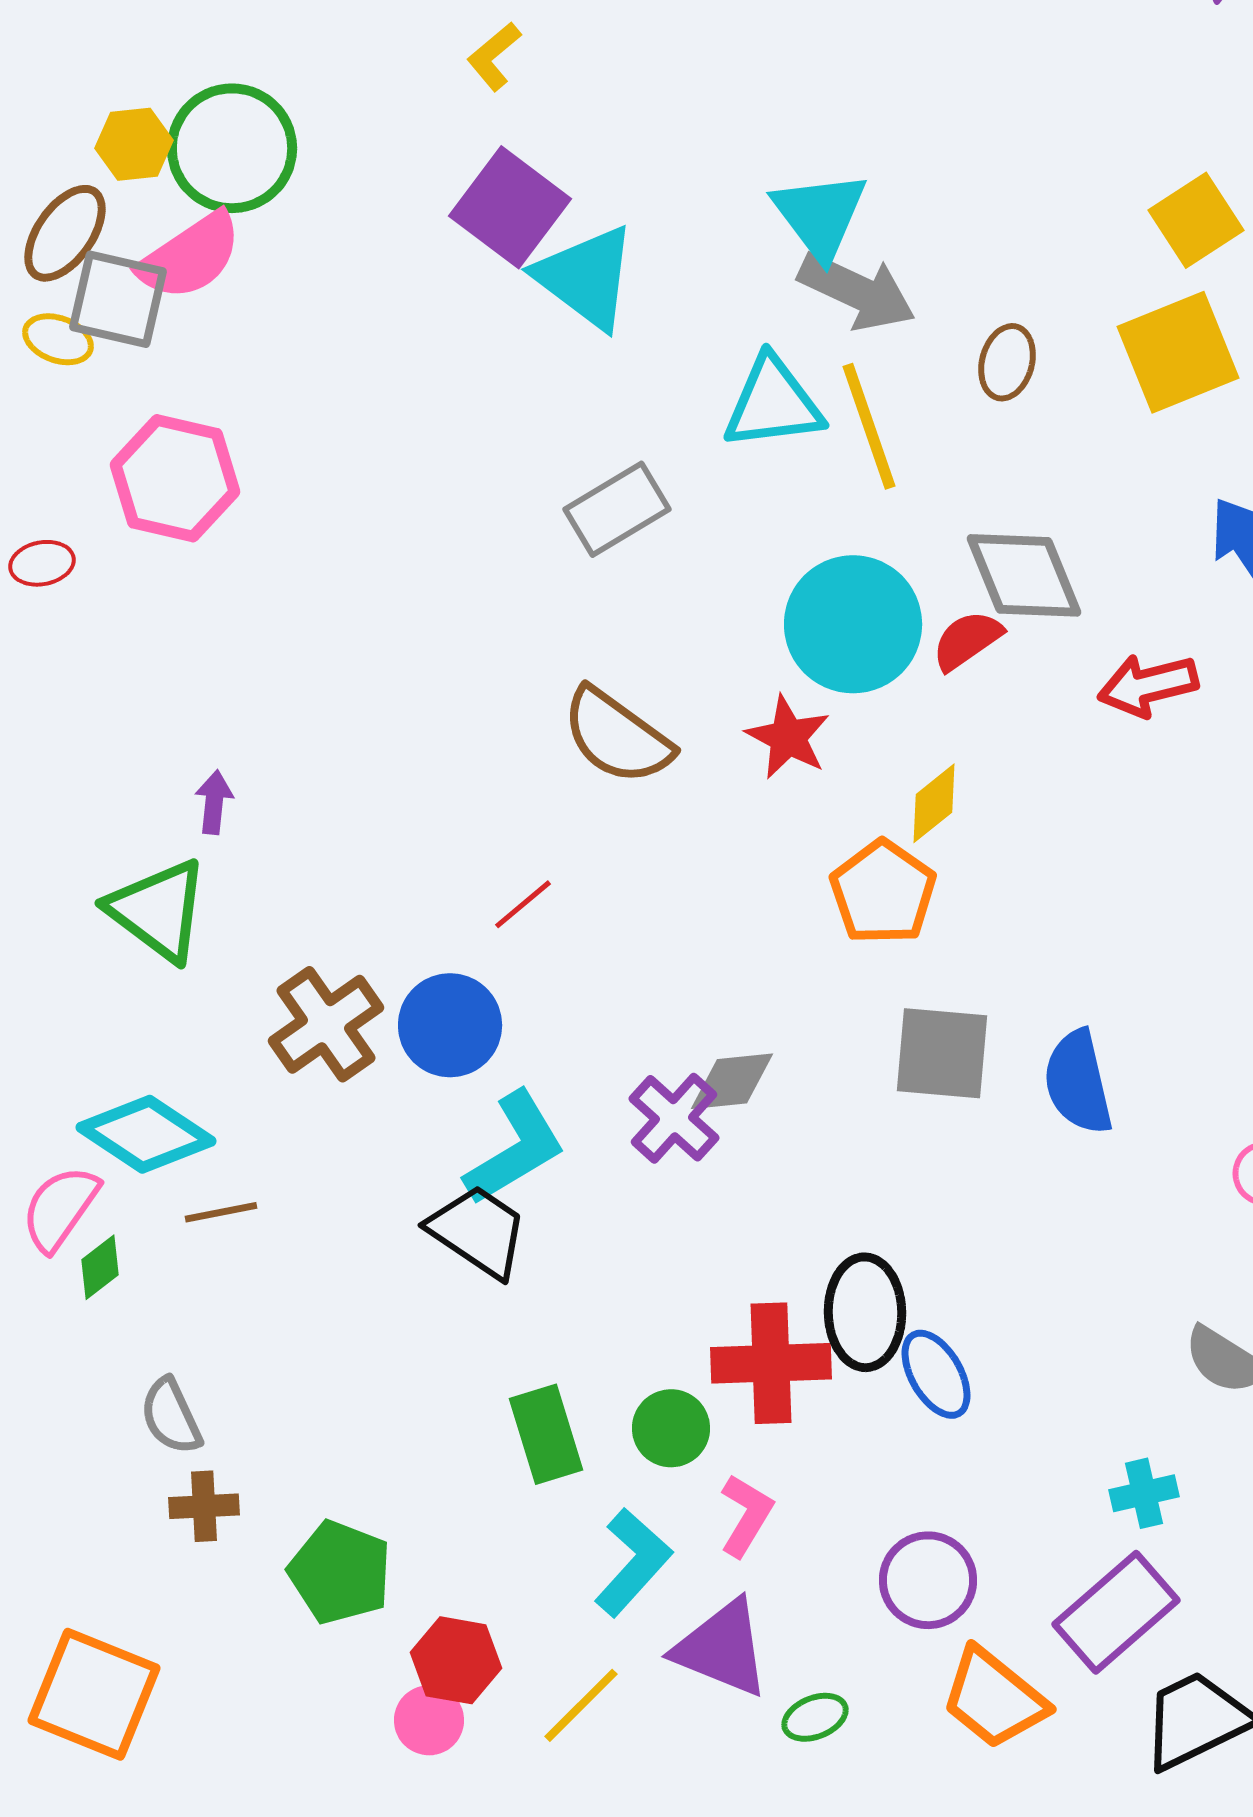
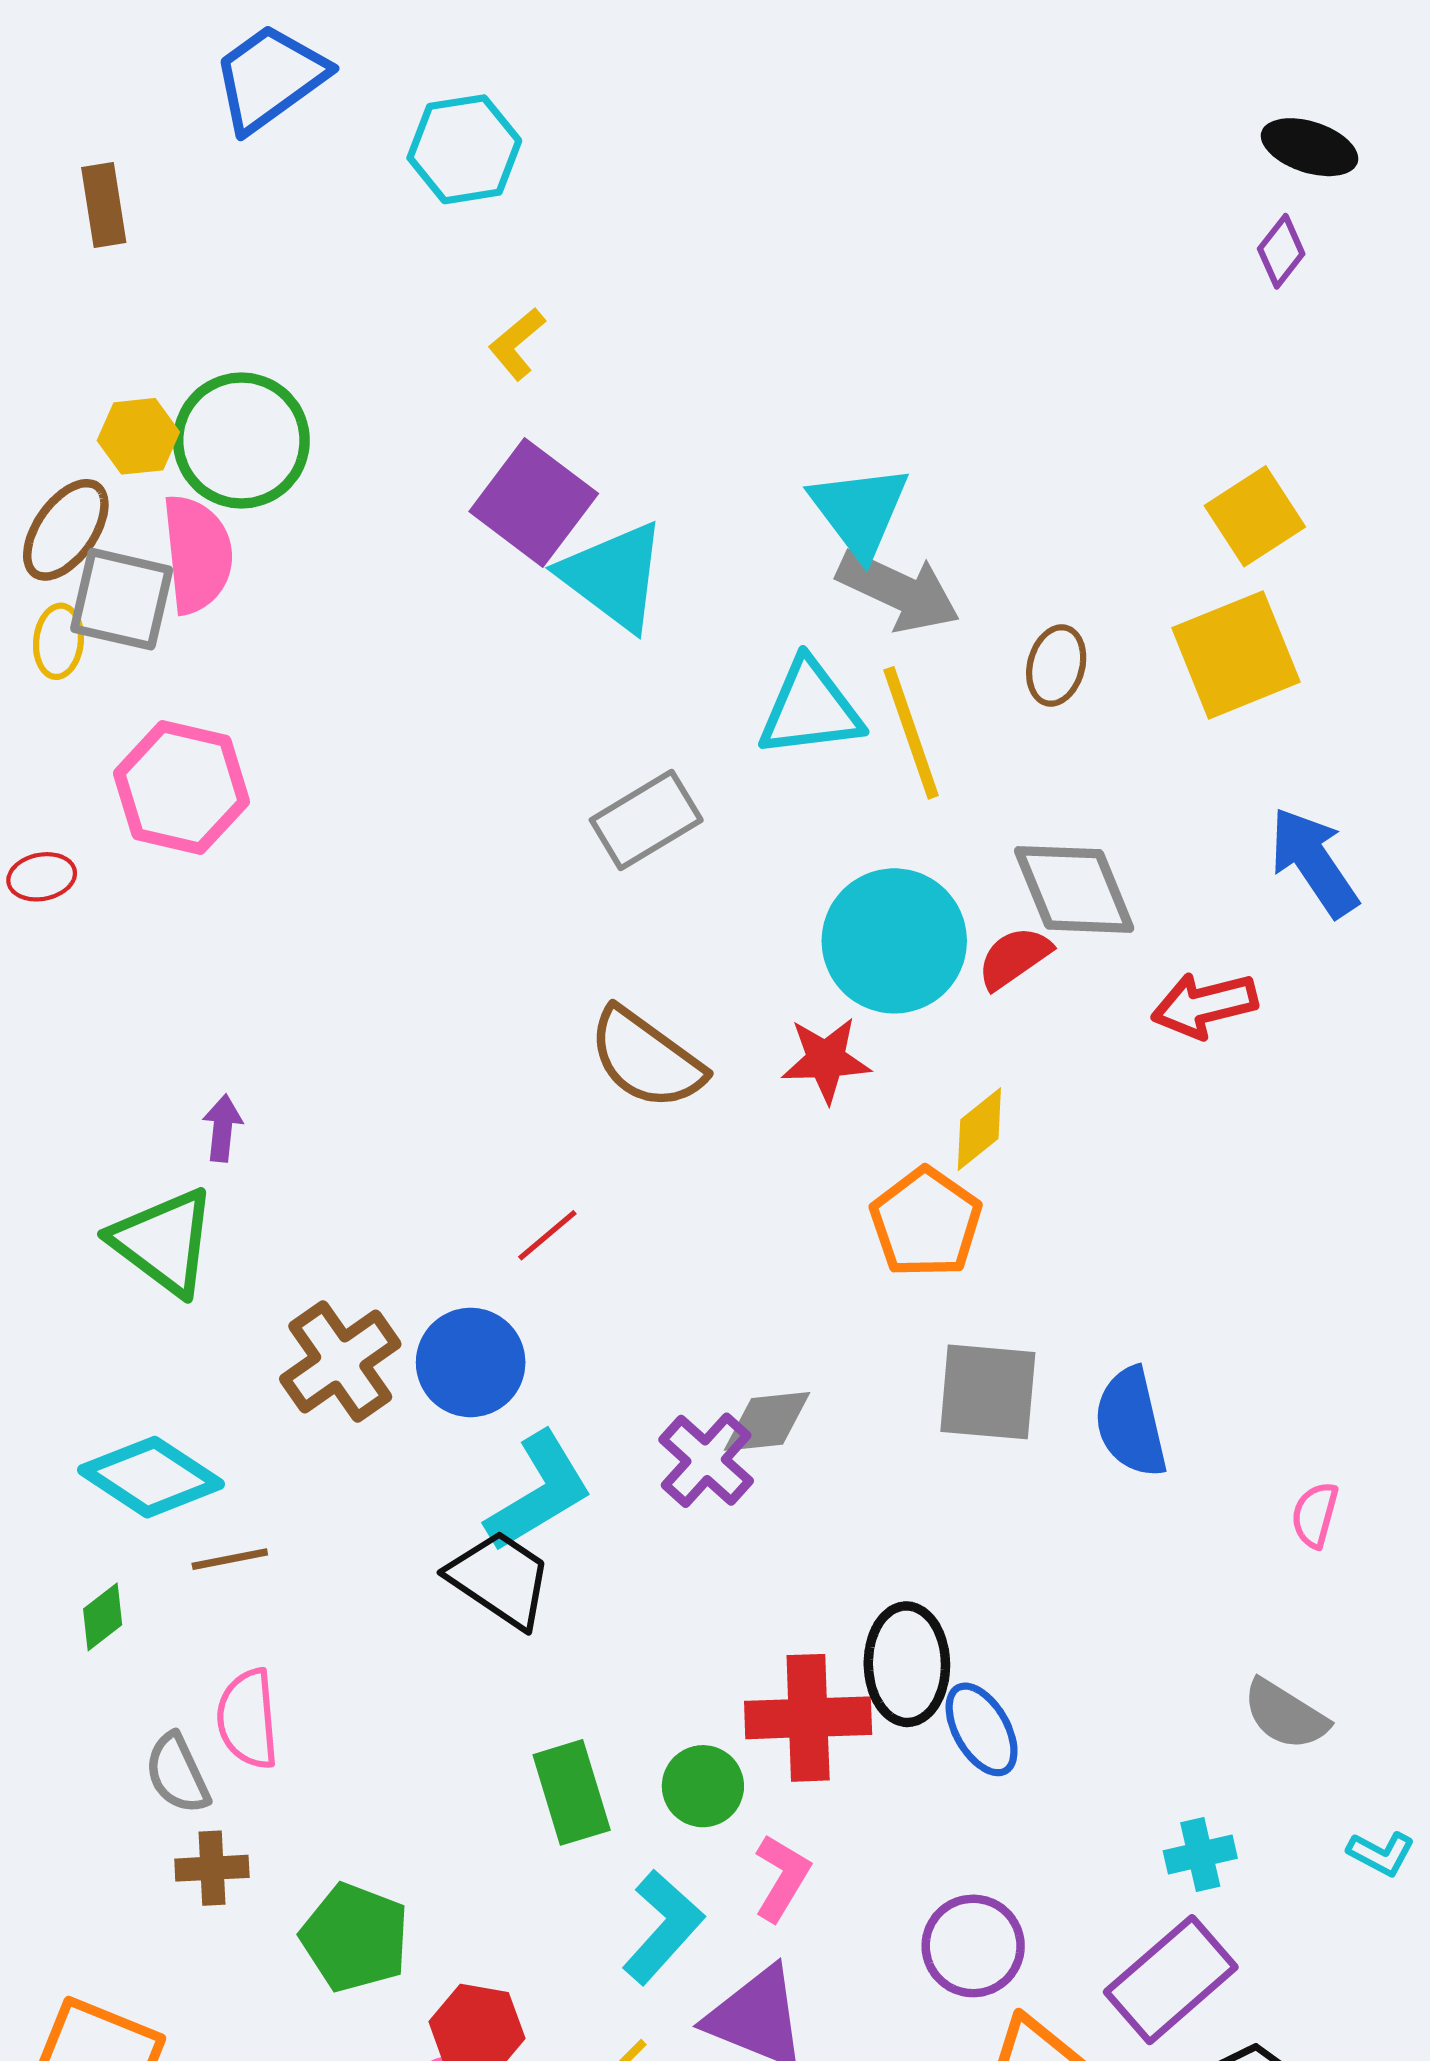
pink semicircle: (190, 256) -> (197, 554), turned -62
yellow ellipse: (58, 339) -> (58, 641), turned 76
red star: (788, 737) -> (826, 1060), turned -30
pink semicircle: (60, 1208) -> (248, 1719), moved, turned -40

